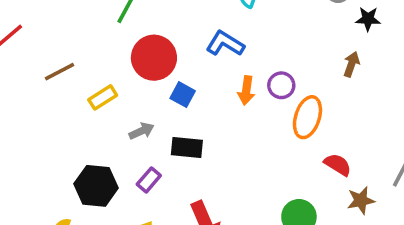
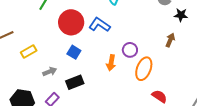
red circle: (154, 58) -> (71, 22), moved
orange arrow: (246, 90) -> (111, 63), moved
black rectangle: (187, 148) -> (75, 82), turned -30

